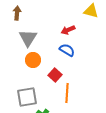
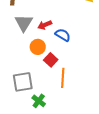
red arrow: (68, 30) -> (45, 25), moved
orange circle: (33, 60) -> (38, 47), moved

